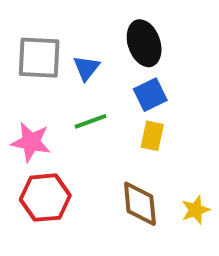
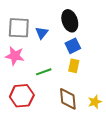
green line: (91, 121) -> (44, 72), moved
pink star: (31, 142) -> (15, 56), moved

